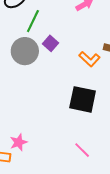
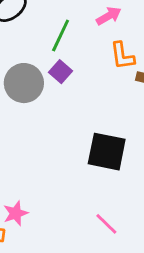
green line: (33, 21) -> (61, 36), moved
orange L-shape: (89, 59) -> (122, 56), moved, turned 40

